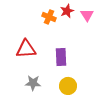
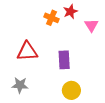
pink triangle: (87, 15) -> (91, 25), moved
gray star: (33, 83) -> (20, 85), moved

